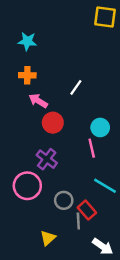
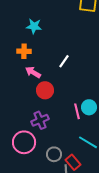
cyan star: (27, 41) -> (34, 26), moved
cyan circle: (100, 127) -> (89, 107), moved
purple cross: (47, 159) -> (40, 120), turned 30

